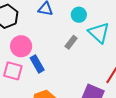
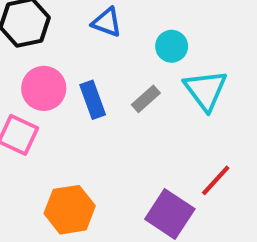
blue rectangle: (37, 64) -> (93, 100), moved

